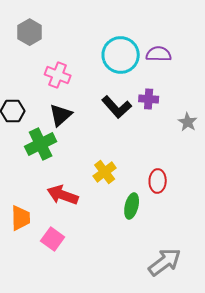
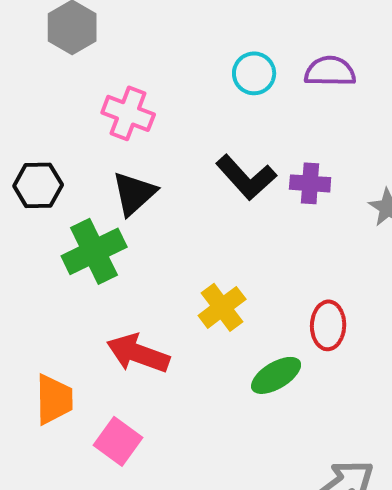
cyan circle: (121, 55) -> (254, 73), size x0.6
purple cross: (149, 99) -> (310, 183), moved
green ellipse: (132, 206) -> (276, 375), turned 45

